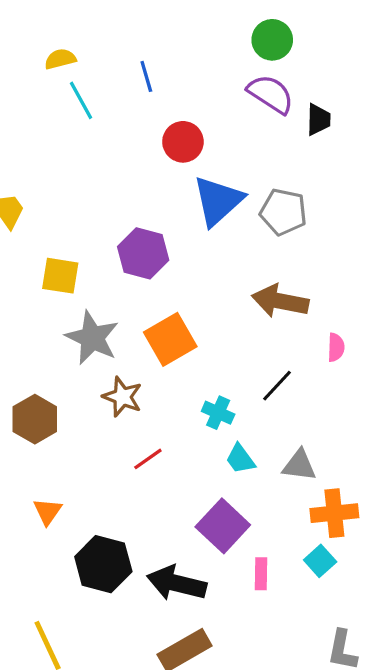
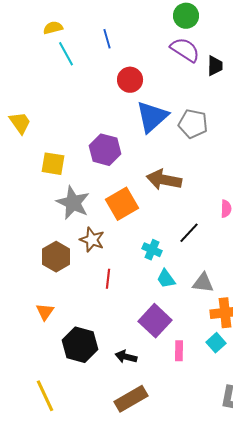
brown arrow: (280, 301) -> (164, 180), moved
brown hexagon: (35, 419) -> (56, 257), moved
red line: (148, 459) -> (108, 279), turned -48
black arrow: (177, 583) -> (126, 357), size x0.6

